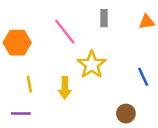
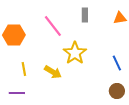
yellow arrow: (65, 88) -> (53, 72), turned -60
brown circle: (126, 114) -> (117, 91), moved

